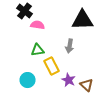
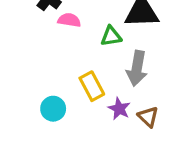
gray arrow: (70, 46) -> (137, 68), moved, size x1.5
green triangle: (38, 50) -> (111, 36), moved

